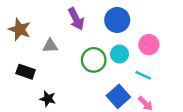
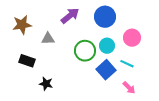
purple arrow: (76, 19) -> (70, 16), turned -102
brown star: (20, 29) -> (22, 25), turned -30
blue square: (118, 96) -> (106, 70), moved

